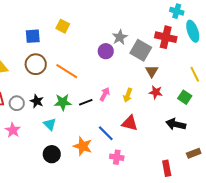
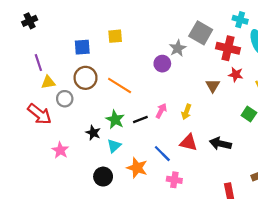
yellow square: (63, 26) -> (115, 36), turned -32
gray square: (141, 50) -> (201, 33), moved
red star: (156, 92) -> (236, 75), moved
black star: (37, 101) -> (93, 133), moved
green star: (63, 102) -> (115, 120), turned 30
gray circle: (17, 103) -> (65, 99), moved
cyan triangle: (50, 124) -> (114, 146), moved, turned 32
black arrow: (176, 124) -> (220, 144), moved

